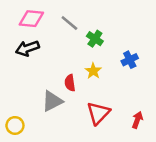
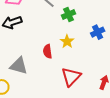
green cross: (95, 39) -> (69, 14), turned 32
gray triangle: (52, 101) -> (19, 66), moved, turned 42

